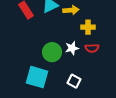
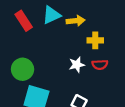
green circle: (52, 52) -> (23, 69), moved

